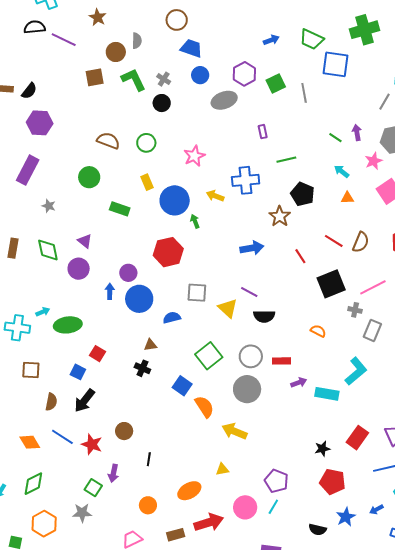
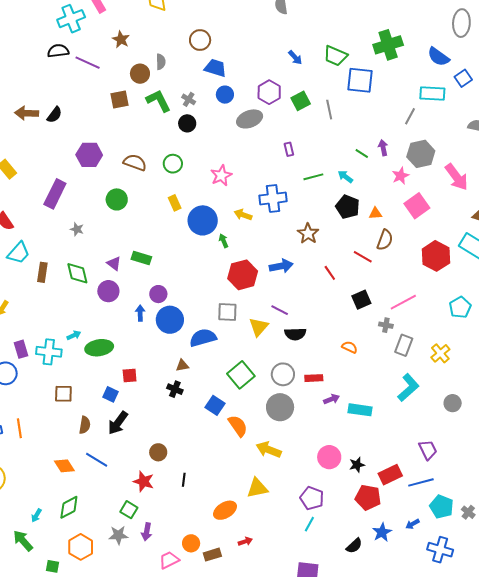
blue arrow: (271, 40) -> (295, 58), turned 70
purple hexagon: (40, 123) -> (89, 155), moved
cyan arrow: (342, 171) -> (345, 177), moved
black pentagon: (303, 194) -> (348, 207), moved
green rectangle: (120, 209) -> (141, 258), moved
brown semicircle: (361, 242) -> (385, 240), moved
red hexagon: (168, 252) -> (243, 275), moved
black square: (331, 284) -> (361, 300), size x0.7
yellow triangle: (228, 308) -> (259, 327), turned 30
blue semicircle: (172, 318) -> (203, 338), size x1.5
red square: (97, 354) -> (130, 376), turned -35
cyan L-shape: (356, 371) -> (408, 388), moved
red rectangle: (357, 438) -> (390, 475), moved, turned 30
red star: (92, 444) -> (144, 481), moved
yellow triangle: (222, 469) -> (257, 488), size x1.6
purple arrow: (114, 473) -> (147, 532), moved
orange circle: (148, 505) -> (191, 543), moved
pink circle: (245, 507) -> (329, 457), moved
red arrow: (209, 522) -> (245, 541), size x0.5
black semicircle: (318, 530) -> (354, 546), turned -54

